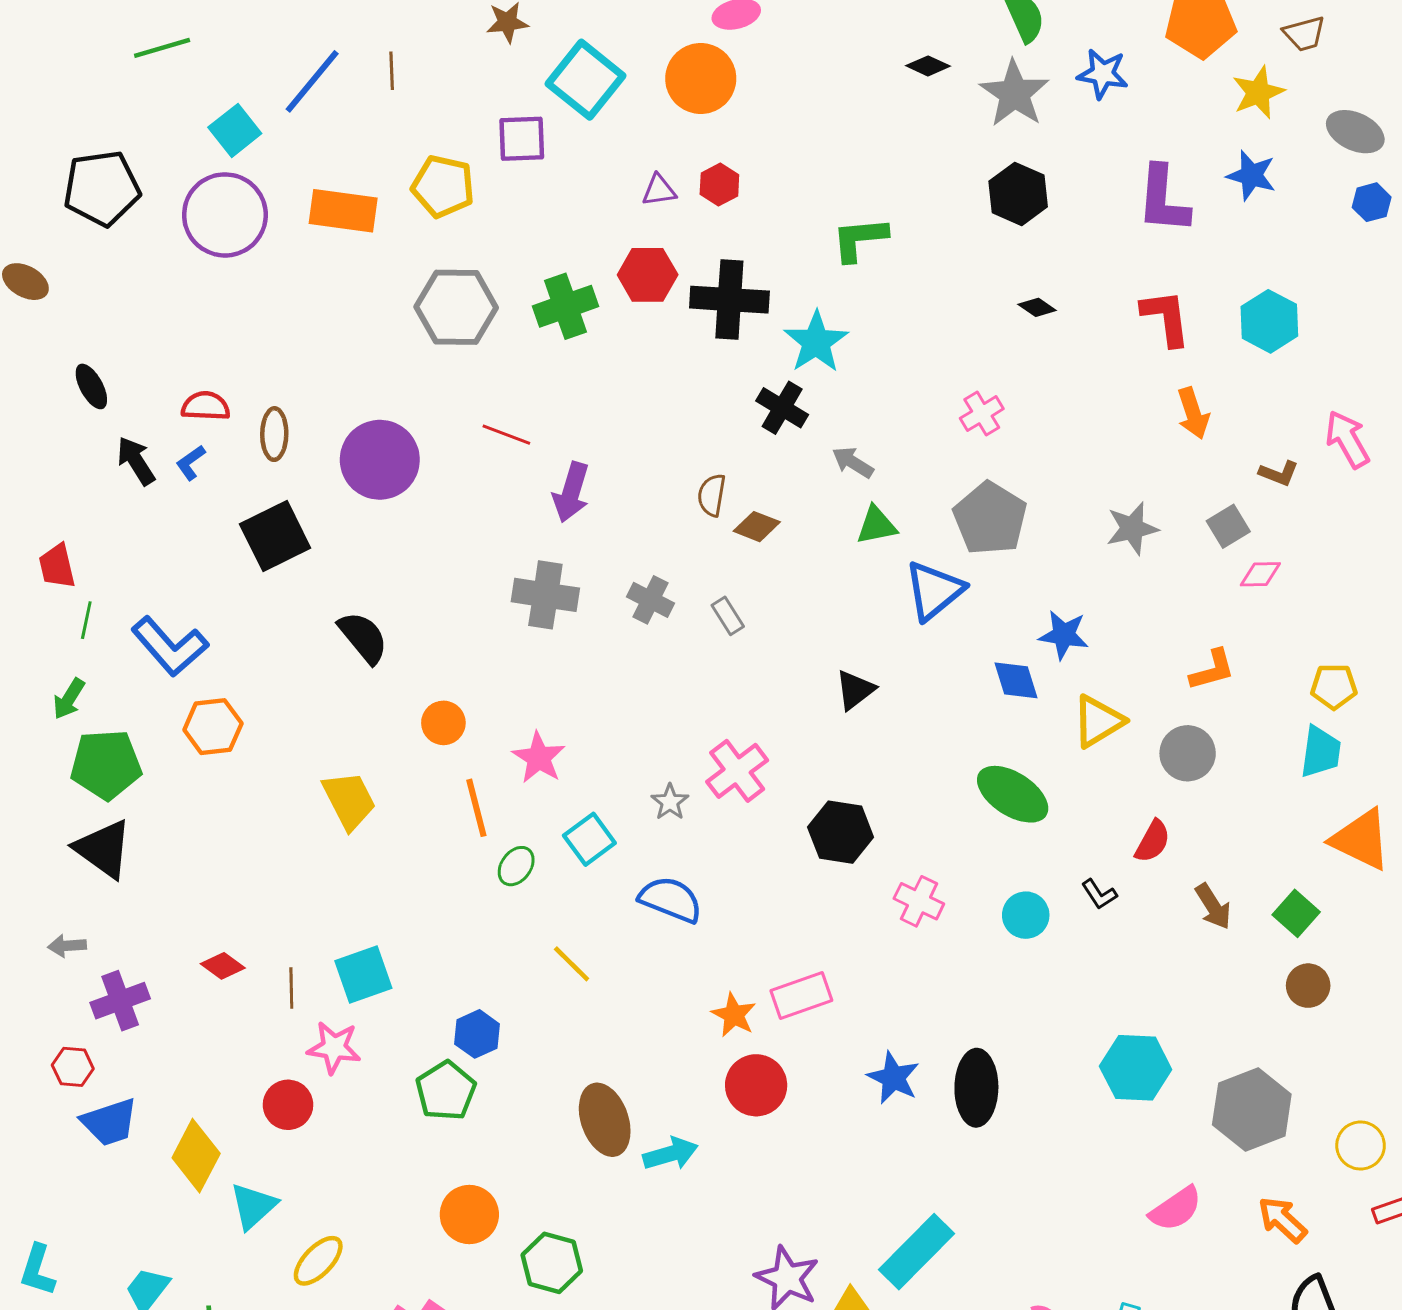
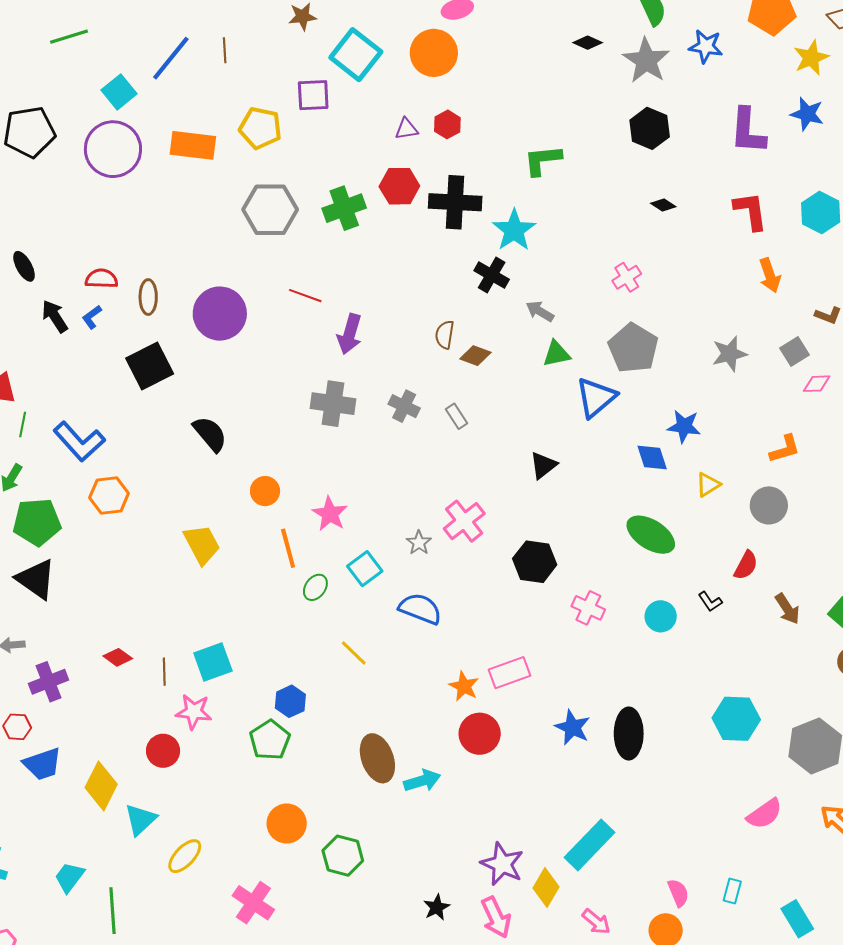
yellow triangle: (1098, 721) -> (708, 485), size x0.7

